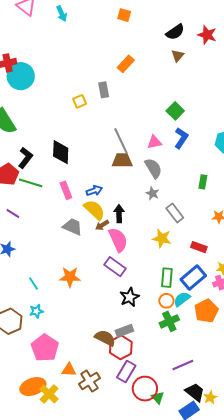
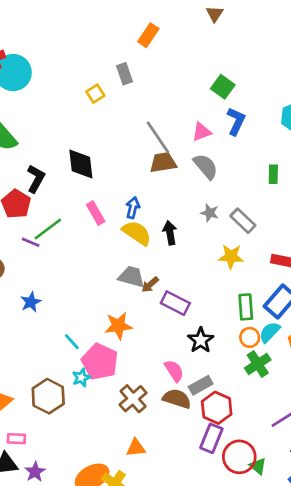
green line: (31, 183) -> (48, 229), moved, turned -45
blue arrow: (94, 191) -> (133, 208), turned -49
gray star: (152, 193) -> (210, 213), moved
purple line: (13, 214) -> (31, 242), moved
brown arrow: (102, 225) -> (150, 285), moved
gray trapezoid: (73, 227) -> (132, 277), moved
pink semicircle: (118, 240) -> (174, 371), moved, size x0.7
red hexagon: (121, 347) -> (217, 408), moved
pink pentagon: (45, 348) -> (100, 362), moved
brown cross: (89, 381) -> (133, 399), moved

